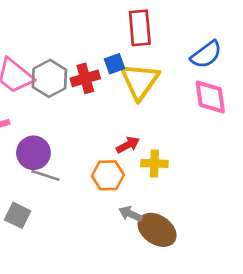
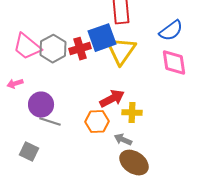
blue square: (115, 64) -> (102, 38), size x1.8
red arrow: (128, 145) -> (112, 99), size x1.4
gray arrow: (130, 214) -> (123, 140), moved

